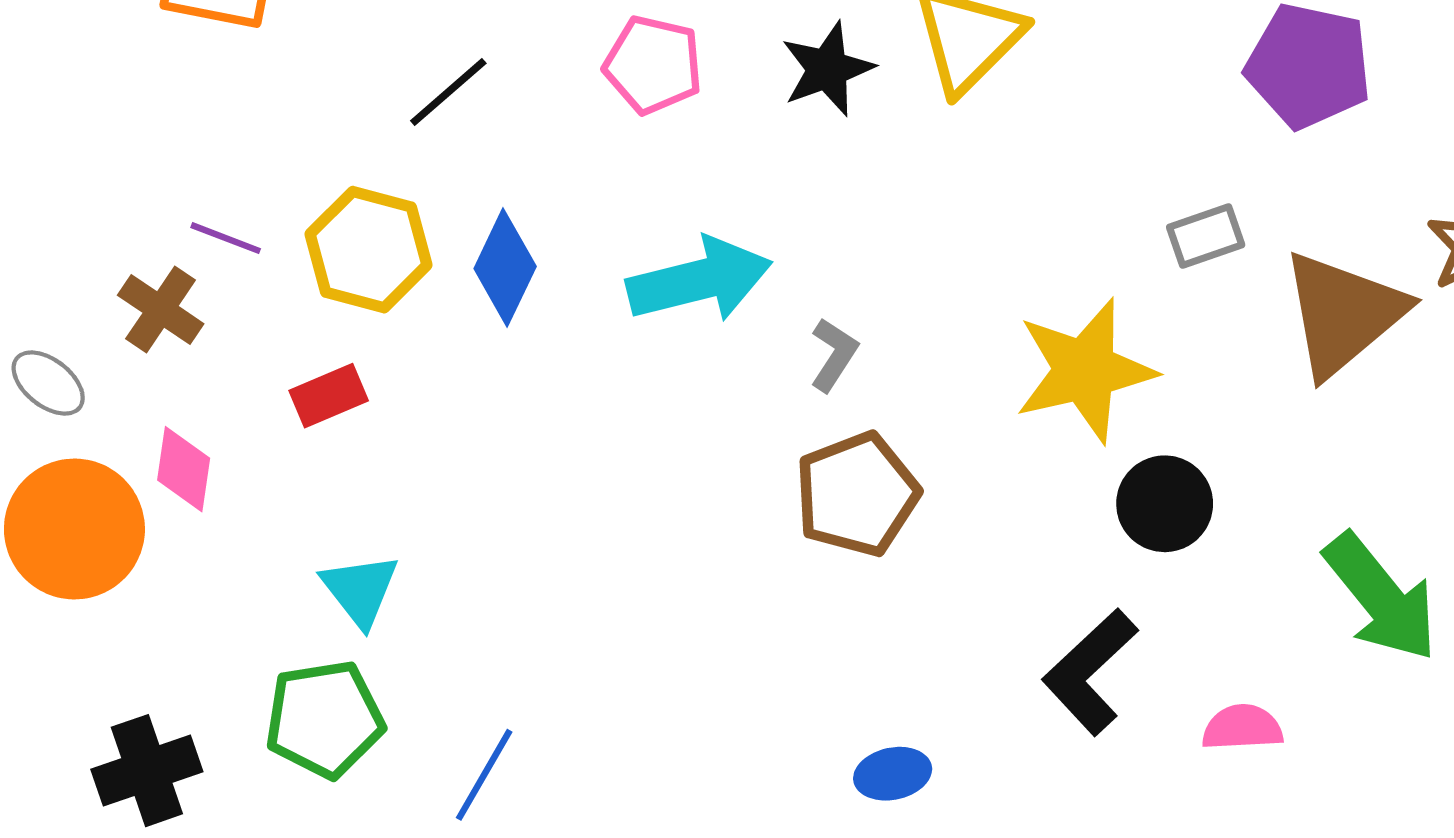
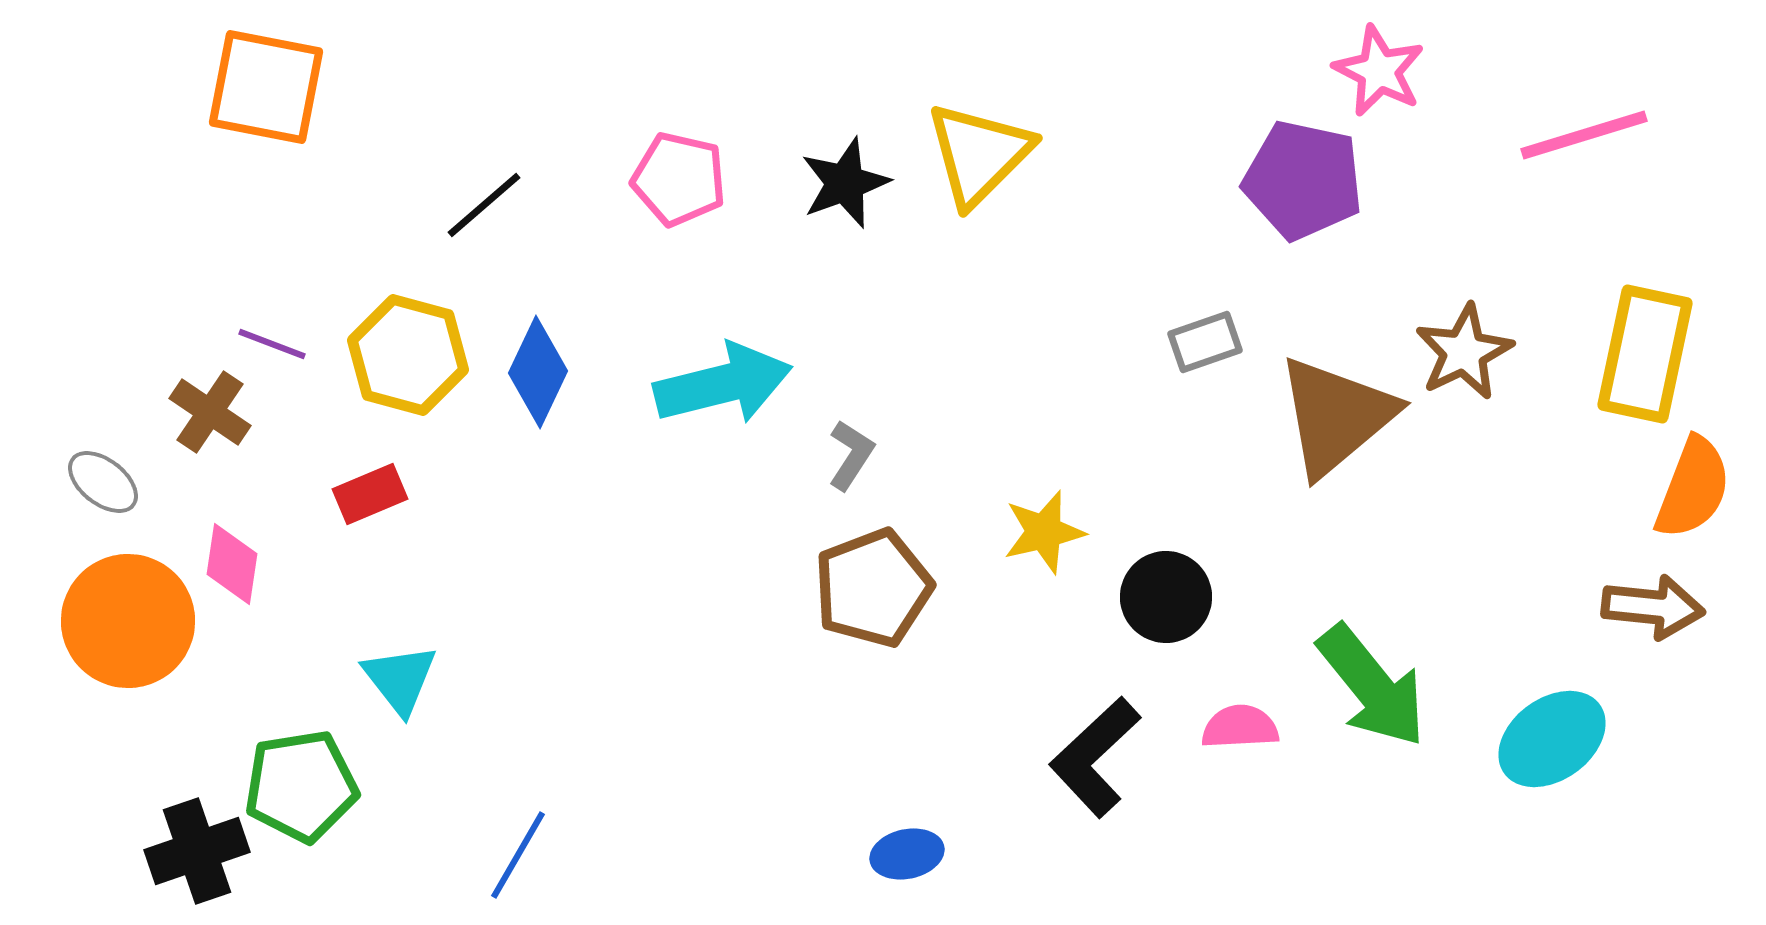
yellow star: (1085, 370) -> (1044, 532), moved, size x0.6
green pentagon: (324, 719) -> (301, 786), moved
pink semicircle: (1242, 728) -> (1240, 727), moved

